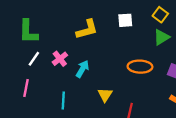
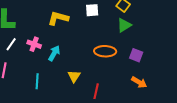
yellow L-shape: (87, 29) -> (58, 18), turned -150
pink cross: (60, 59) -> (34, 44), turned -32

